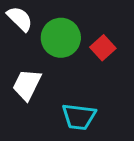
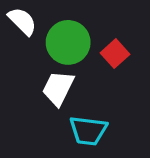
white trapezoid: (27, 85) -> (58, 88), moved

